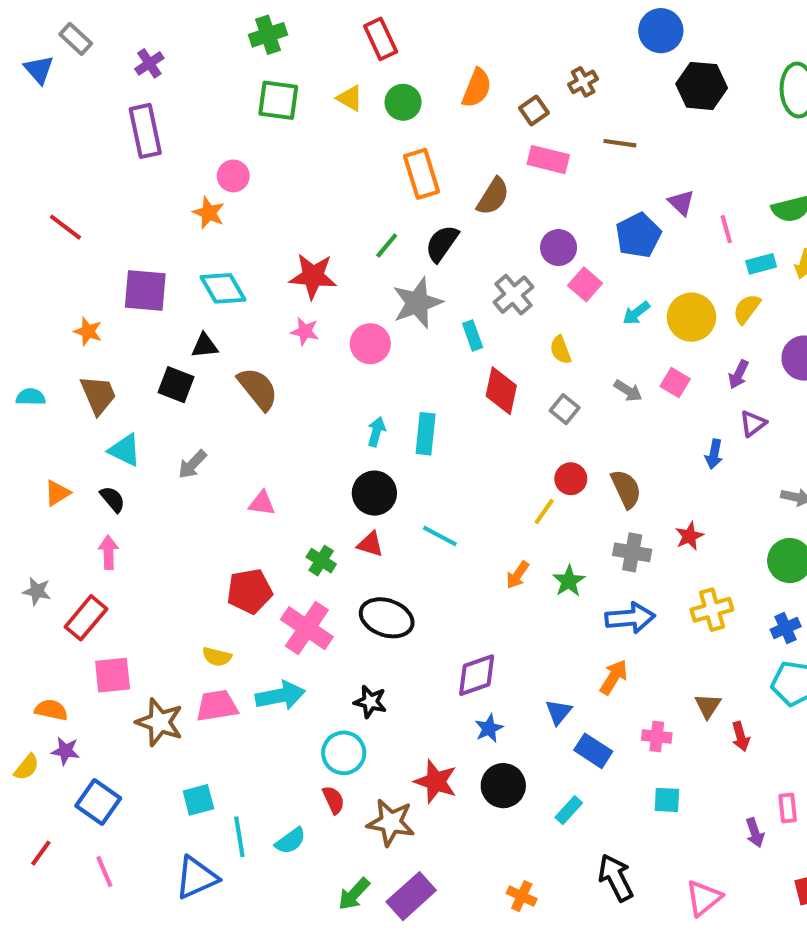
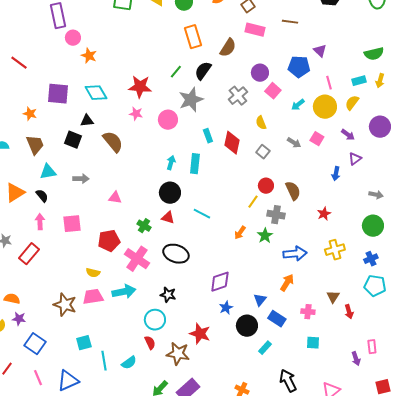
pink circle: (233, 176) -> (73, 38), moved
pink line: (726, 229) -> (329, 83), moved
blue pentagon: (638, 235) -> (299, 67), turned 30
cyan rectangle: (473, 336) -> (208, 136), moved
purple arrow: (739, 374) -> (348, 135), turned -80
cyan triangle: (125, 450) -> (48, 172), turned -36
gray arrow: (192, 464) -> (81, 179), turned -133
orange triangle: (57, 493) -> (15, 193), size x1.5
gray cross: (632, 552) -> (276, 215), moved
pink square: (113, 675) -> (72, 224), moved
black circle: (503, 786) -> (247, 326), moved
blue triangle: (196, 878) -> (68, 381), moved

